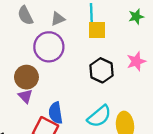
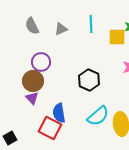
yellow square: (97, 30) -> (117, 37), moved
purple circle: (49, 47) -> (41, 62), moved, size x0.7
black hexagon: (101, 70) -> (89, 80), moved

